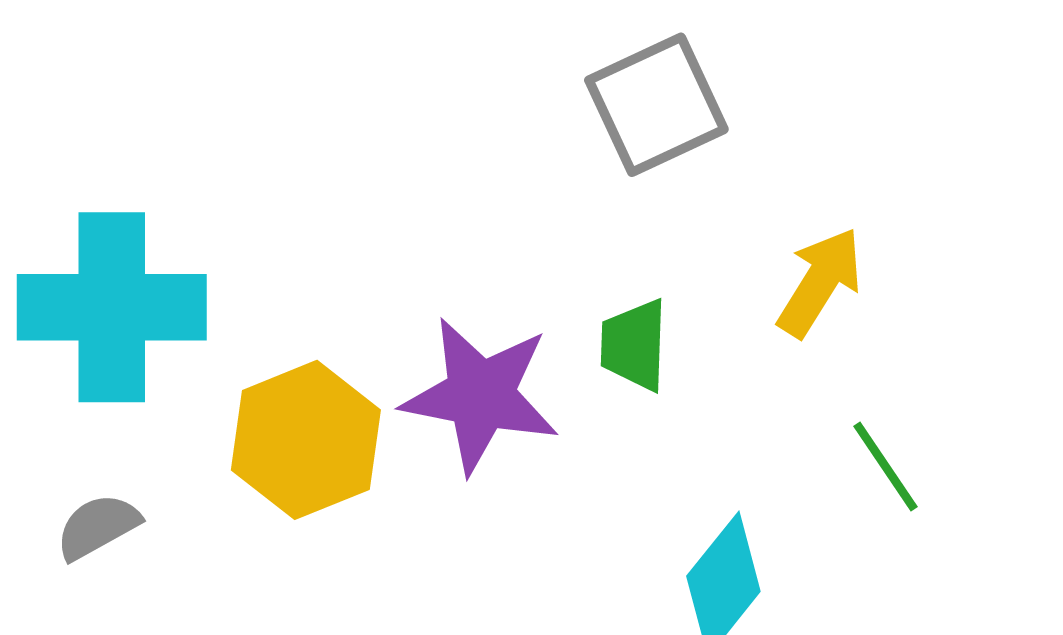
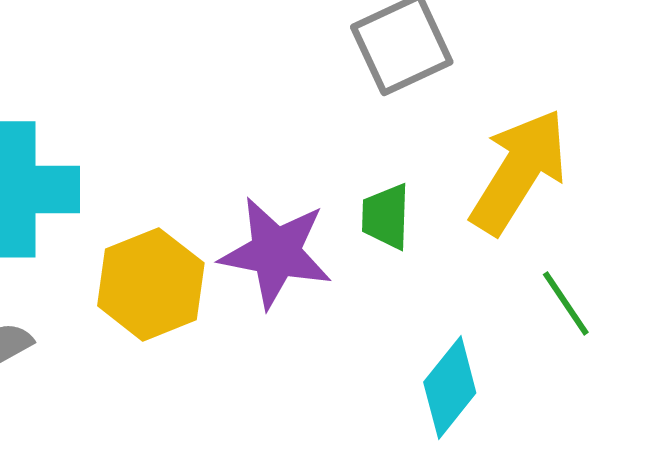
yellow arrow: (820, 282) -> (519, 171), size x1.6

